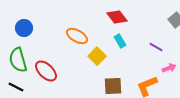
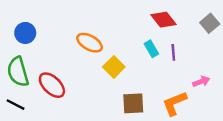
red diamond: (117, 17) -> (164, 20), moved
cyan rectangle: (120, 41) -> (151, 49), moved
purple line: (156, 47) -> (173, 52), moved, turned 56

